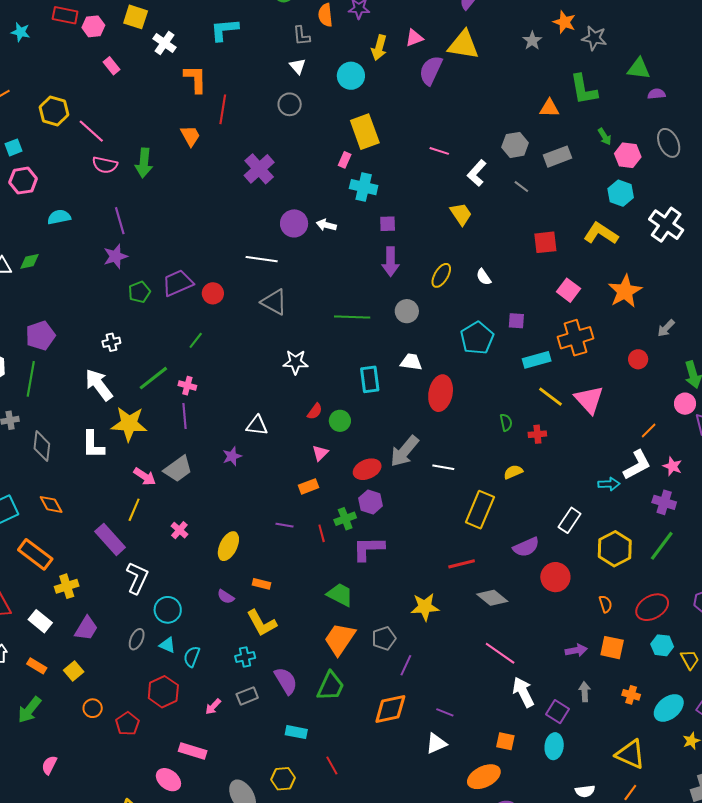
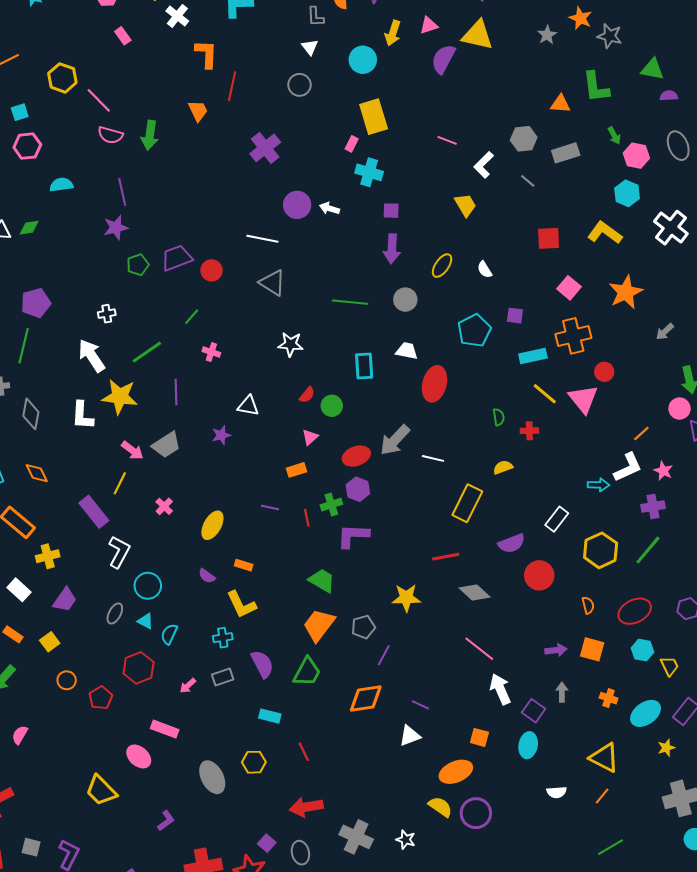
red circle: (638, 359) -> (604, 372), moved
pink cross: (187, 386) -> (211, 352), moved
purple cross: (664, 502) -> (653, 507), turned -30

